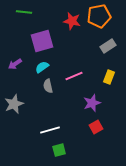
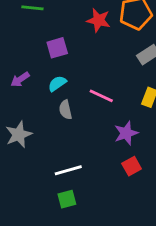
purple square: (42, 41) -> (57, 48), size x0.7
pink line: (74, 76) -> (101, 96), turned 48
green square: (59, 150) -> (67, 199), moved

